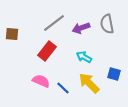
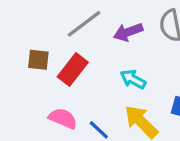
brown square: (12, 34) -> (38, 60), moved

